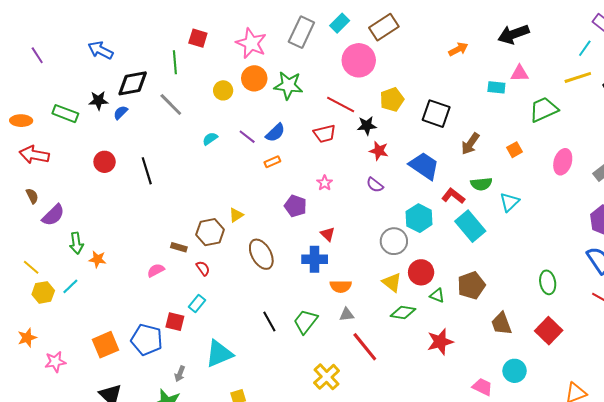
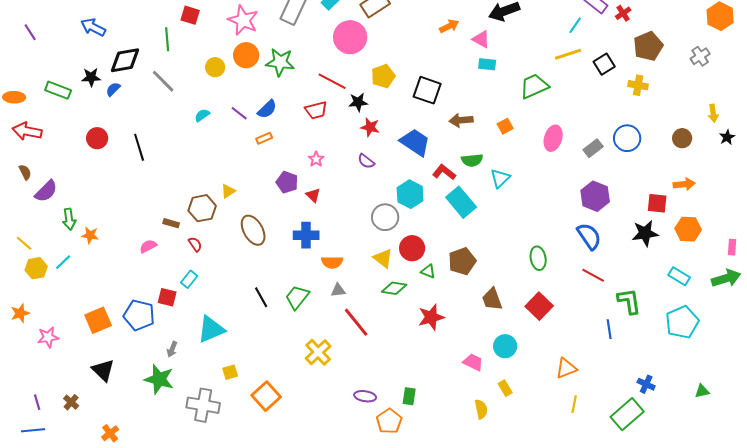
pink triangle: (520, 73) -> (481, 39), moved, turned 30
brown arrow: (470, 144) -> (461, 120), turned 50
red triangle: (328, 234) -> (313, 195), moved

